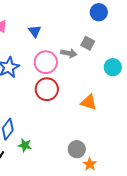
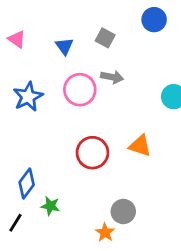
gray square: (88, 43) -> (105, 38), moved
red circle: (47, 89) -> (92, 153), moved
orange star: (90, 164) -> (105, 233), moved

